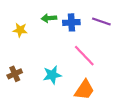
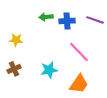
yellow star: (20, 30) -> (16, 40), moved

